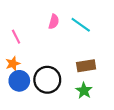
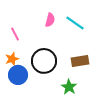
black circle: (47, 80) -> (44, 61), moved
green star: (84, 91) -> (69, 87), moved

